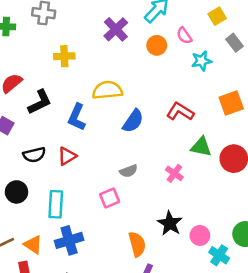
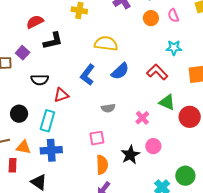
cyan star: (202, 61) -> (174, 48), moved
blue L-shape: (77, 117) -> (88, 75), moved
red triangle: (67, 156) -> (61, 95), moved
black circle: (16, 192) -> (19, 114), moved
pink square: (110, 198) -> (97, 138), moved
pink circle: (200, 235) -> (153, 146), moved
orange triangle: (33, 245) -> (23, 147), turned -35

